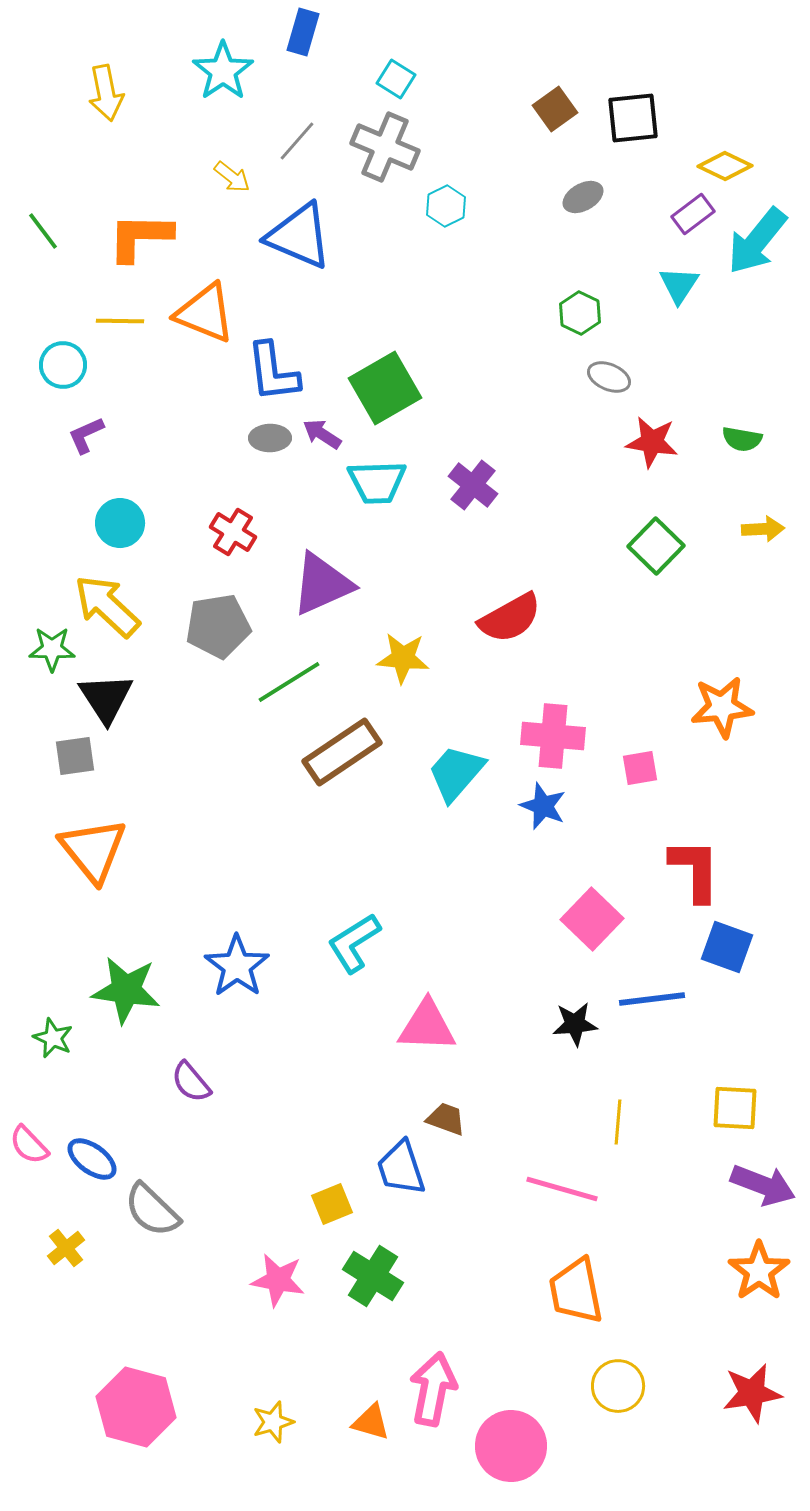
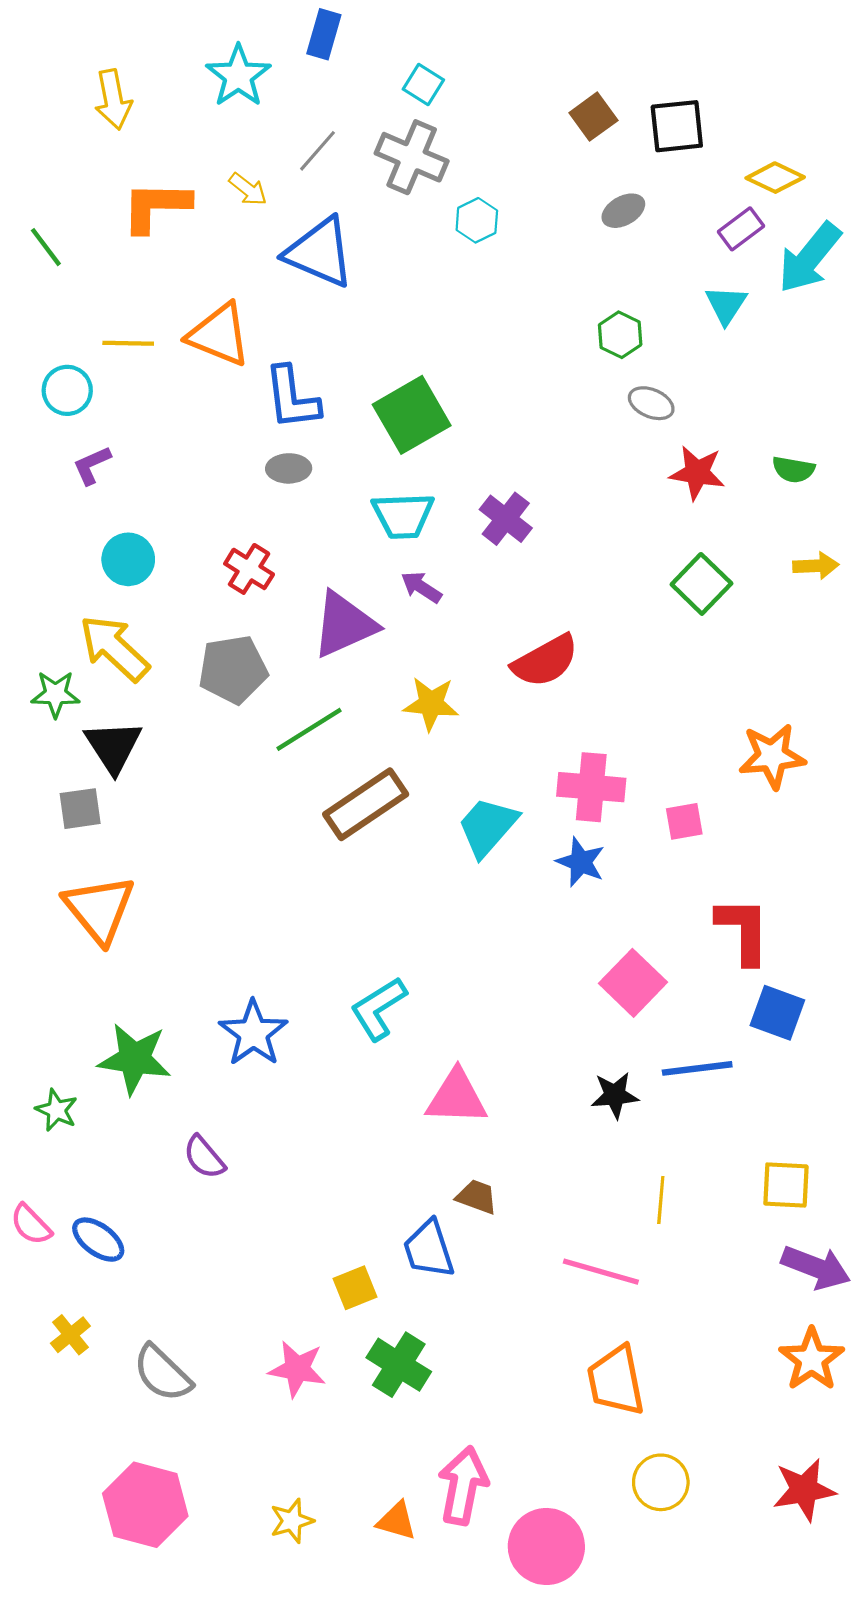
orange L-shape: (140, 237) -> (156, 206), moved
purple arrow: (322, 434) -> (421, 587), moved
gray semicircle: (152, 1210) -> (162, 1373), moved

